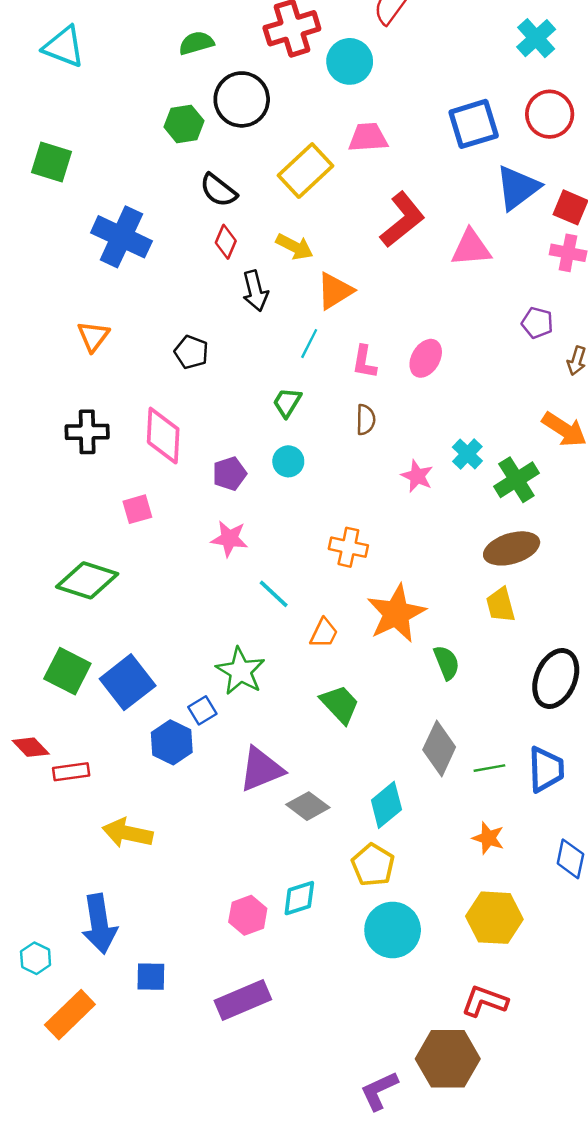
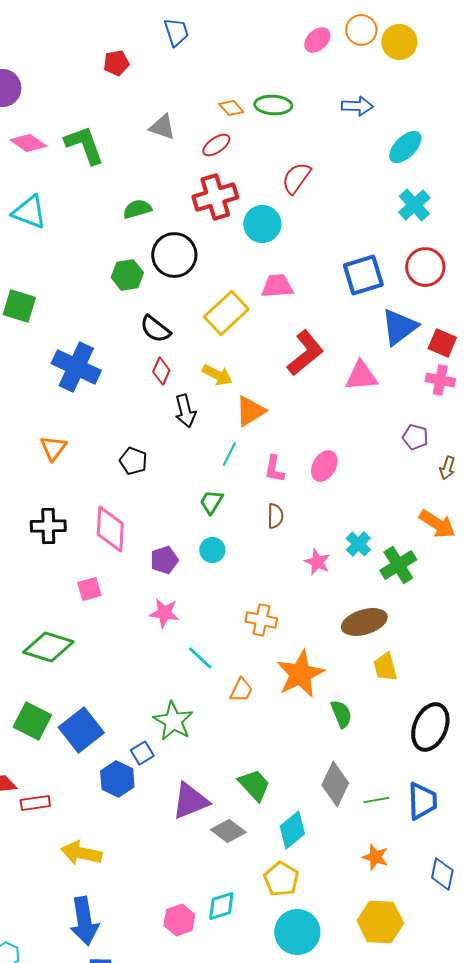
brown ellipse: (512, 548) -> (364, 622), moved
green trapezoid: (340, 704) -> (254, 785), moved
blue arrow: (99, 924) -> (84, 921), moved

